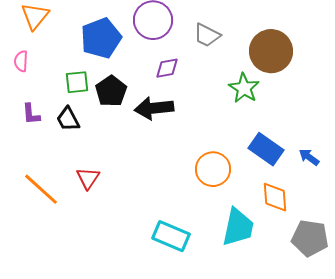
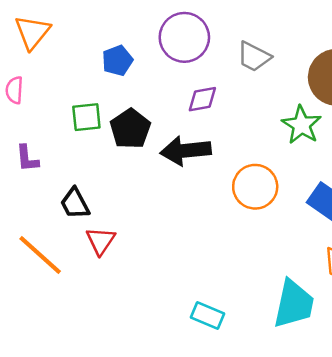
blue pentagon: (101, 38) -> (117, 61), size x0.6
black trapezoid: (68, 119) -> (75, 203), moved
orange circle: (213, 169) -> (255, 187), moved
cyan rectangle: (171, 236) -> (208, 316), size x0.7

